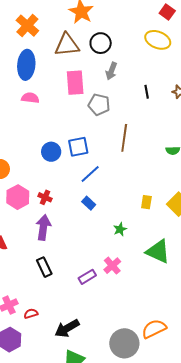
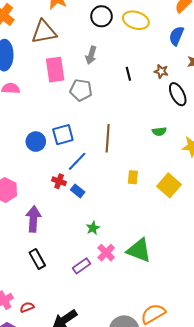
black circle: (101, 43) -> (101, 16), moved
brown line: (124, 138) -> (108, 138), moved
red cross: (45, 197) -> (59, 181), moved
yellow rectangle: (146, 202) -> (133, 177), moved
green star: (120, 229) -> (93, 228), moved
green triangle: (158, 251) -> (139, 250), moved

